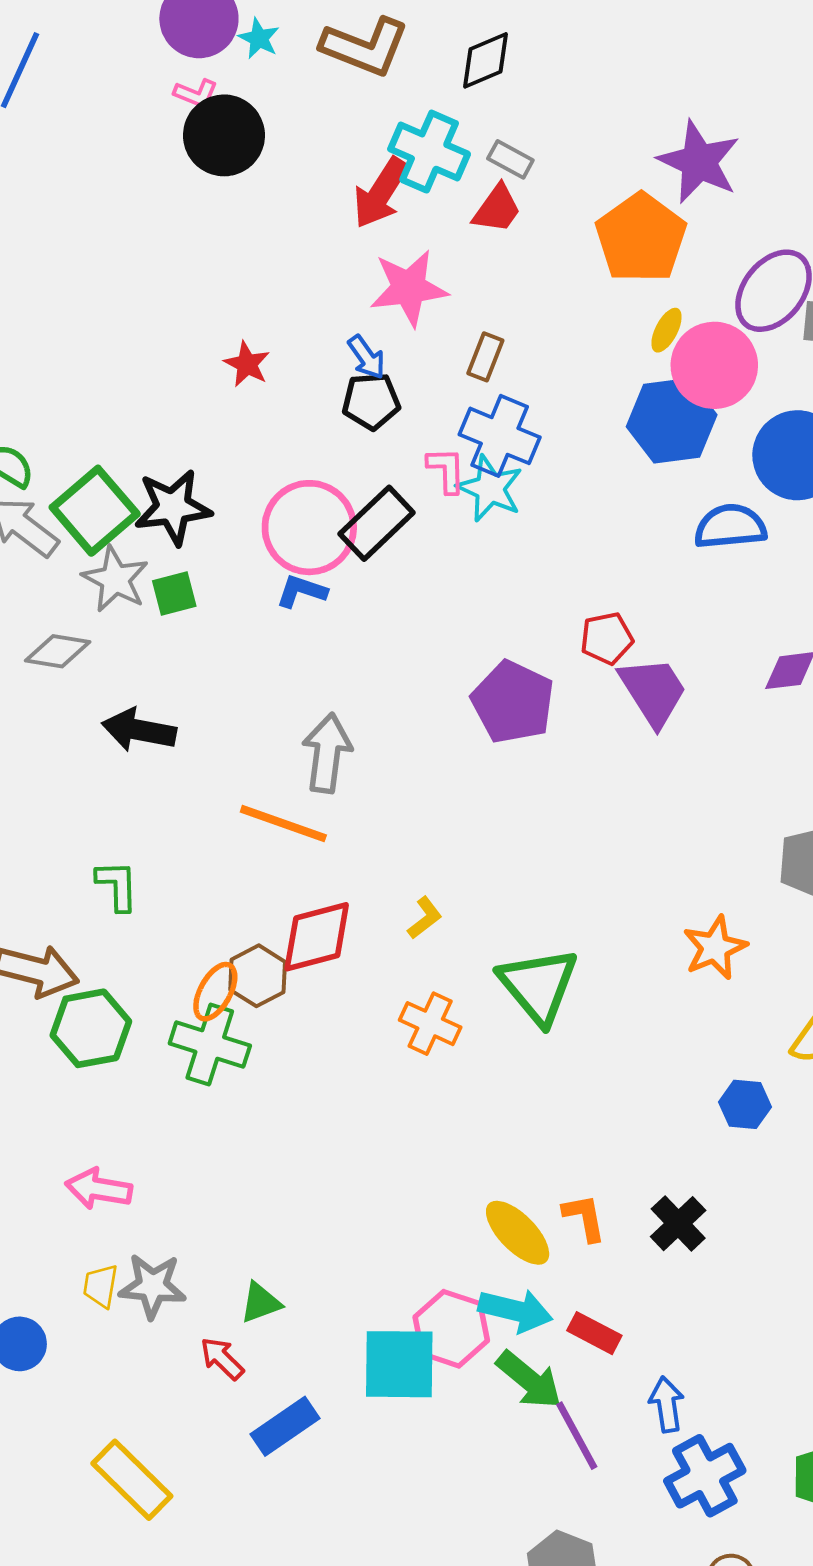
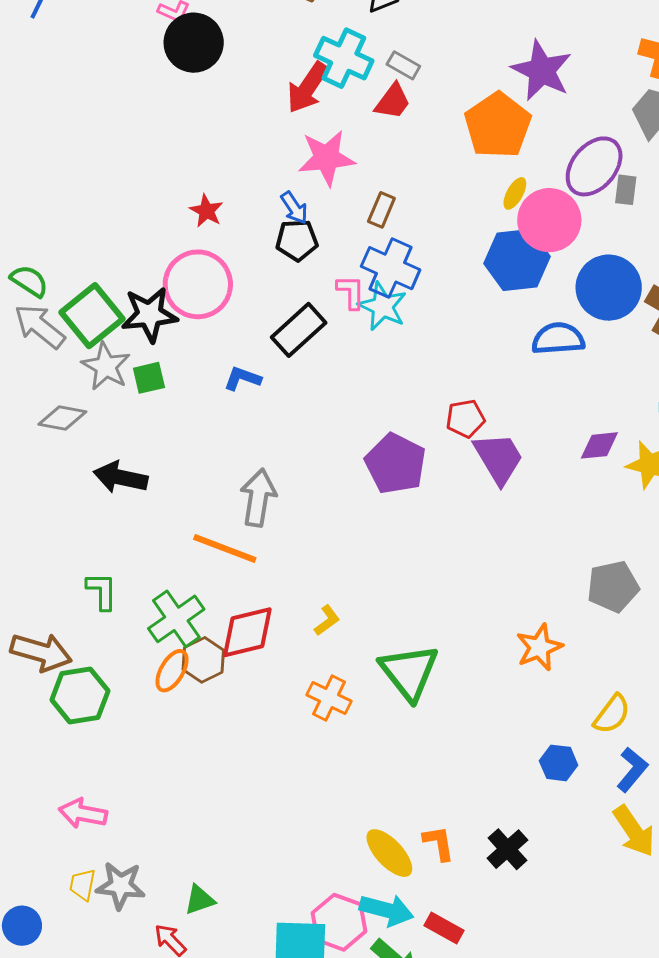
pink circle: (309, 528) -> (198, 284), moved
green cross: (210, 1045) -> (176, 619), moved, turned 36

